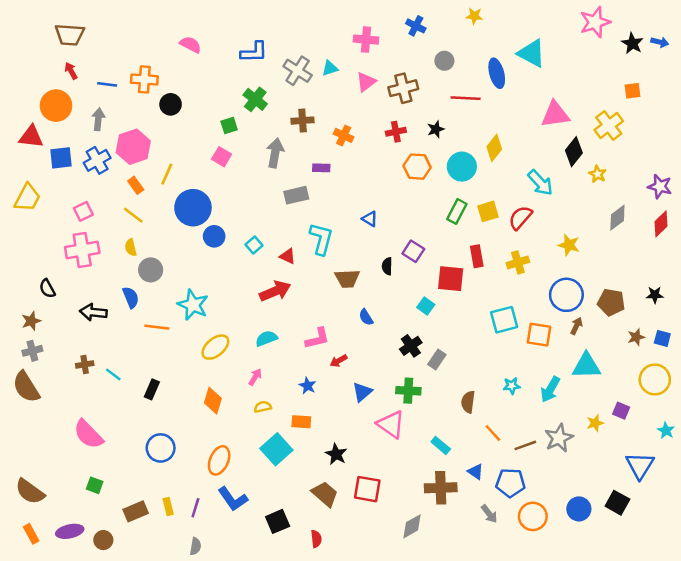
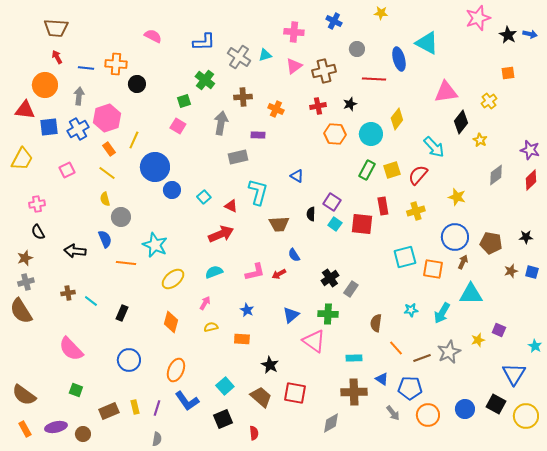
yellow cross: (609, 126) -> (489, 101), size x0.7
pink cross: (82, 250) -> (37, 204), moved, size x0.6
cyan square: (426, 306) -> (335, 224), moved
red arrow: (339, 361) -> (279, 274), moved
yellow circle: (655, 379) -> (526, 416), moved
cyan rectangle: (441, 445) -> (354, 358), turned -42
cyan square: (276, 449) -> (225, 386), moved, size x0.7

